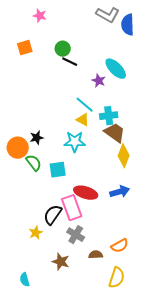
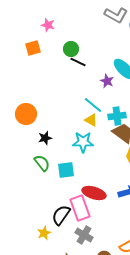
pink star: (40, 16) -> (48, 25), moved
orange circle: (18, 148) -> (26, 114), moved

